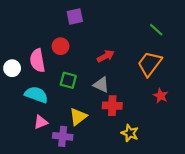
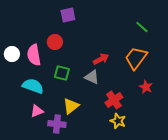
red arrow: (106, 56) -> (101, 59), moved
white circle: (12, 68) -> (12, 54), moved
red cross: (112, 106) -> (114, 100), moved, turned -36

